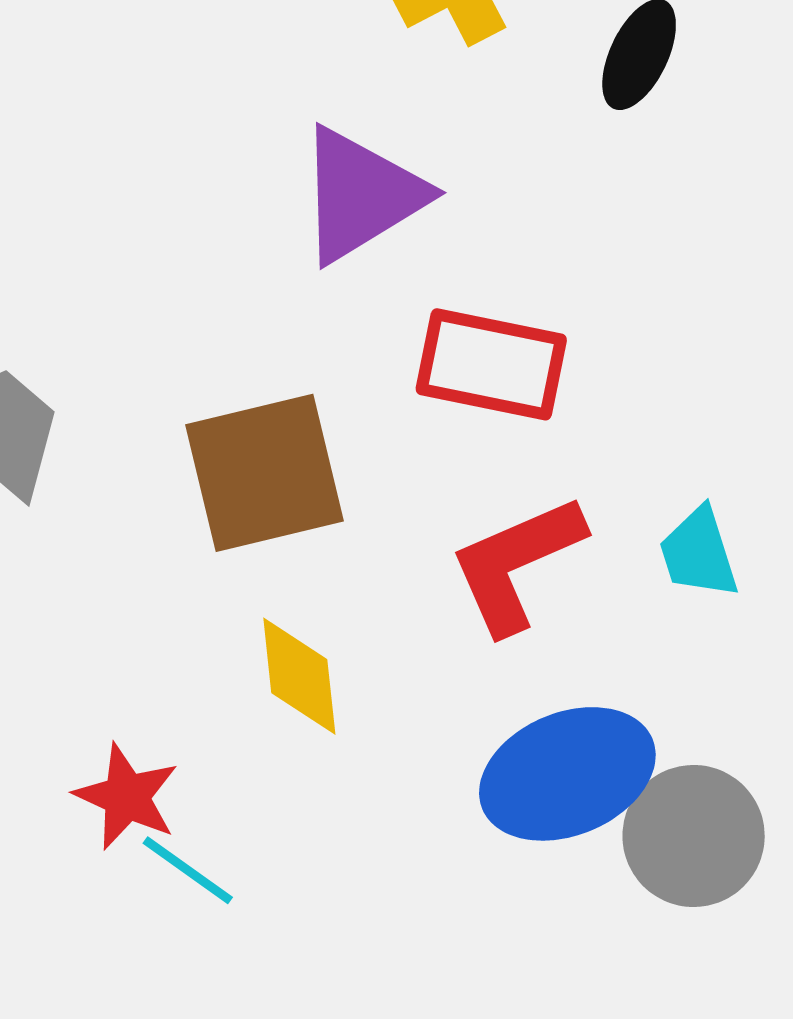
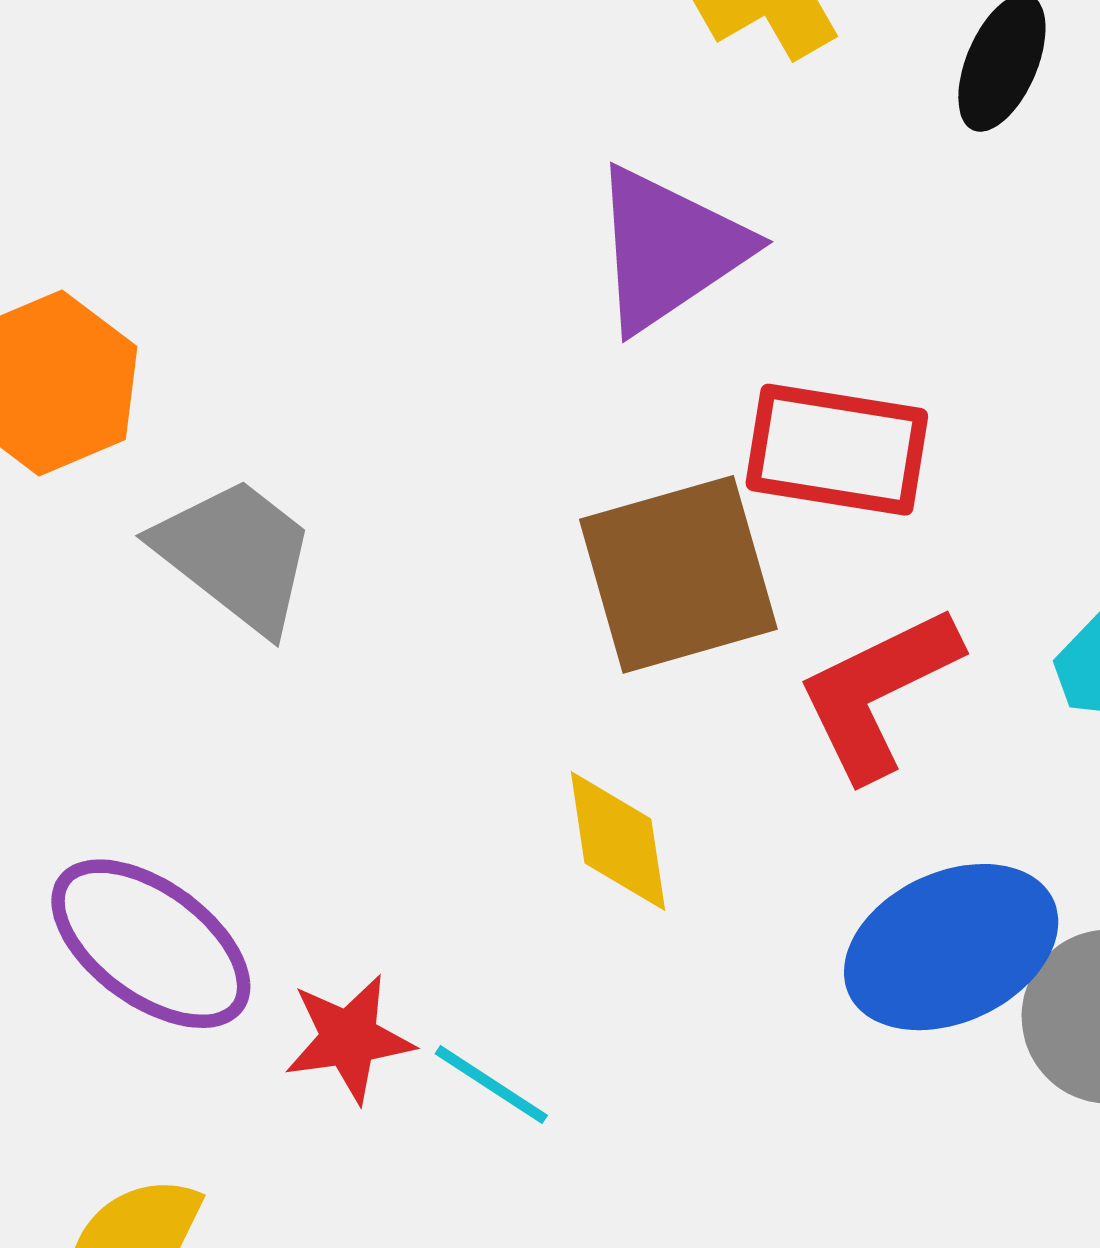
brown square: (264, 473) -> (678, 574), moved
red star: (127, 797) -> (349, 1038), moved, turned -30

